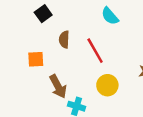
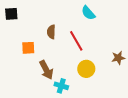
black square: (43, 14) -> (11, 14), moved, turned 32

